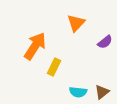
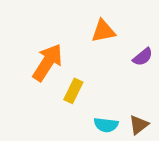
orange triangle: (76, 23) -> (103, 31), turned 36

